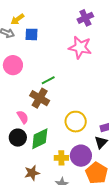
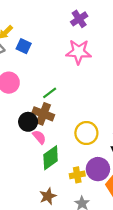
blue square: (31, 34) -> (24, 46), turned 32
pink semicircle: (23, 117) -> (39, 137), moved
black circle: (18, 138) -> (28, 122), moved

